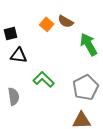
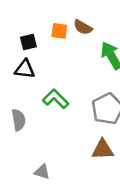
orange square: (47, 24) -> (59, 31), turned -32
black square: (11, 33) -> (28, 42), moved

